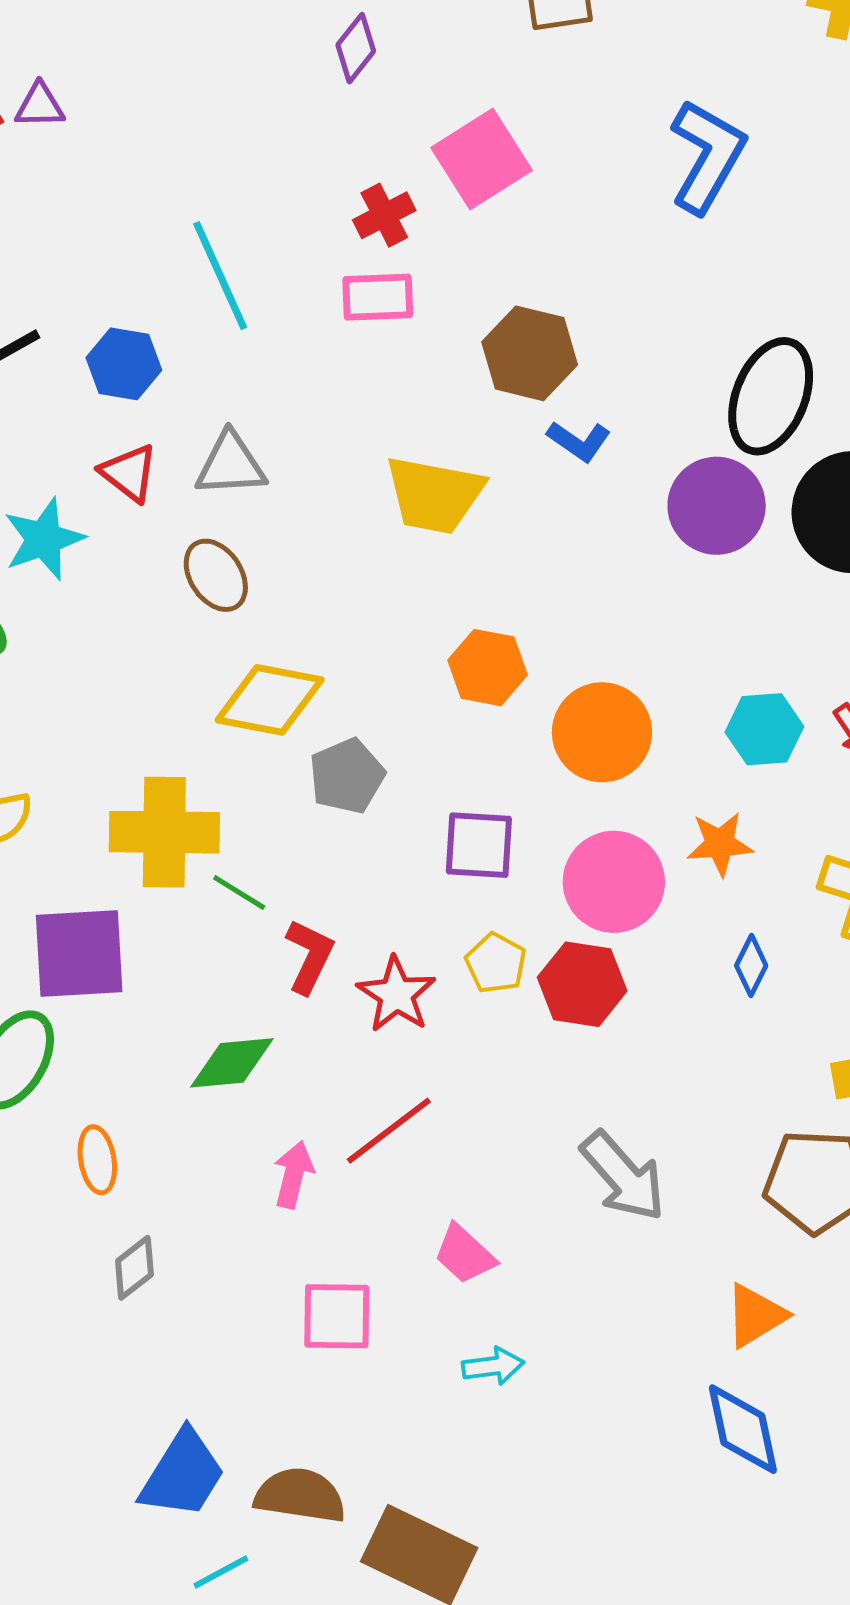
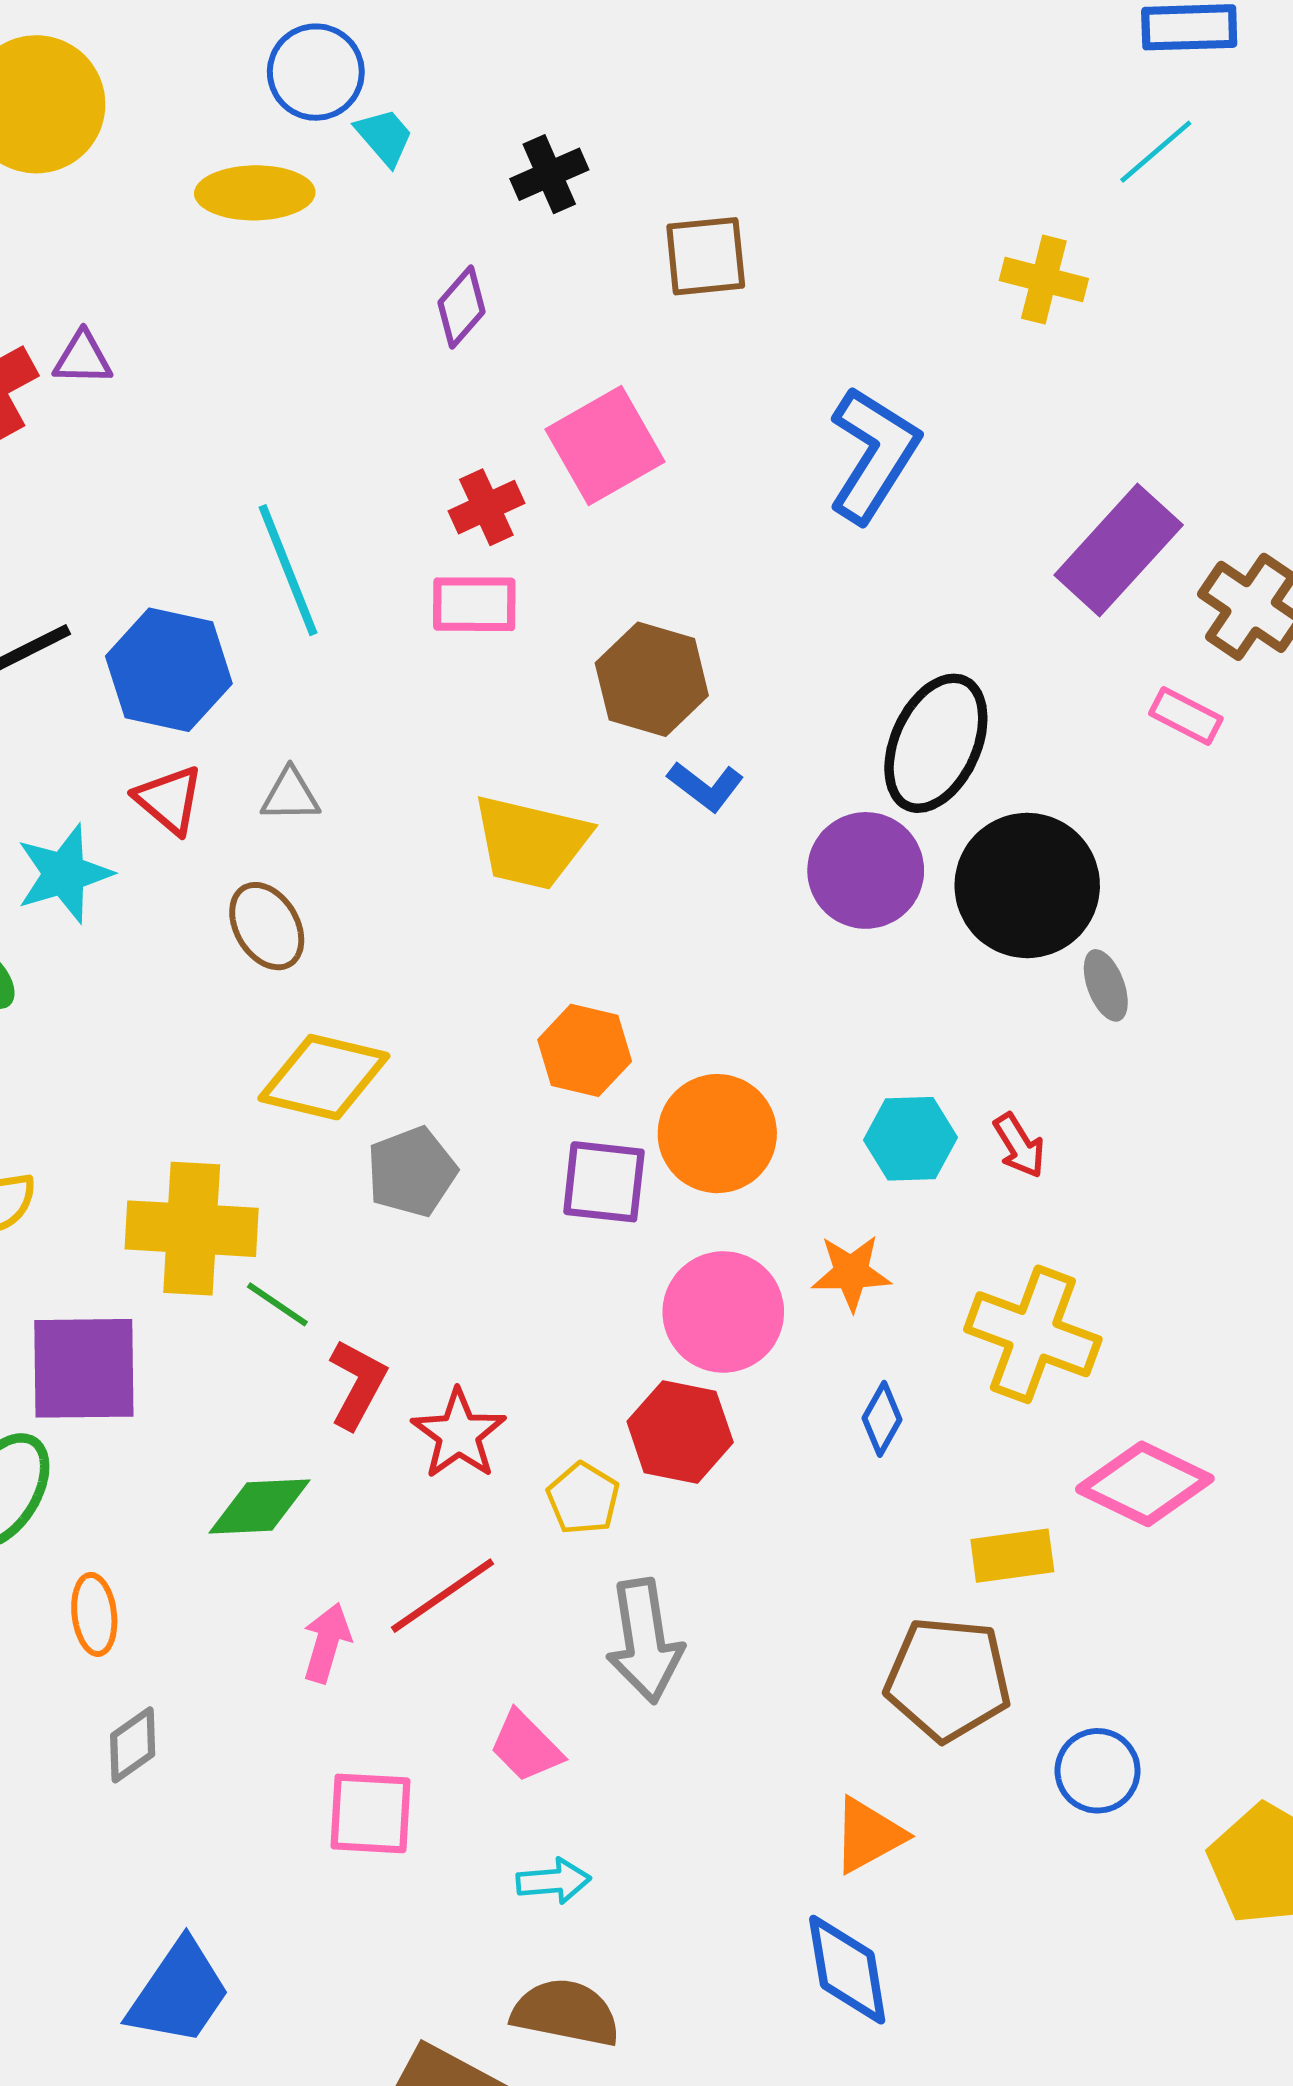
blue hexagon: (124, 364) -> (169, 670), size x1.4
gray triangle: (231, 464) -> (290, 795), size x0.7
purple square: (479, 845) -> (604, 1182), moved
yellow pentagon: (496, 963) -> (583, 1498), moved
gray arrow: (623, 1176) -> (645, 1641), moved, turned 30
brown semicircle: (300, 1495) -> (566, 2013), moved

